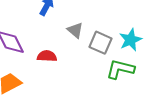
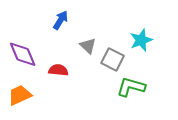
cyan star: (130, 40) -> (141, 40), moved

